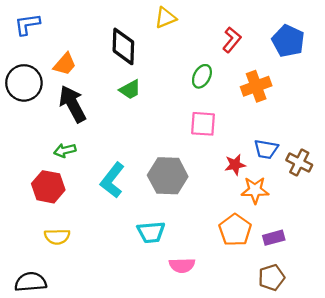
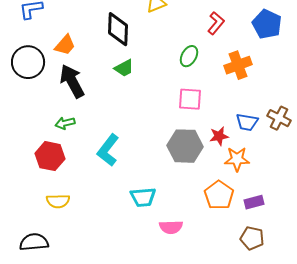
brown cross: (299, 163) -> (279, 118), moved
gray hexagon: (168, 176) -> (185, 146), moved
brown pentagon: (272, 278) -> (252, 238), turned 30

